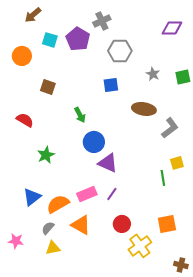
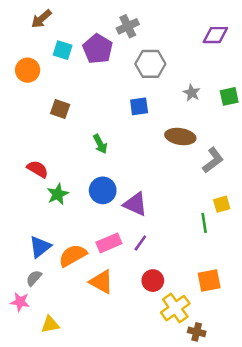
red semicircle: (25, 120) -> (38, 169), moved
blue circle: (94, 142) -> (103, 190), moved
gray semicircle: (48, 228) -> (34, 278), moved
yellow triangle: (53, 248) -> (50, 324), moved
brown cross: (181, 265) -> (197, 332), moved

